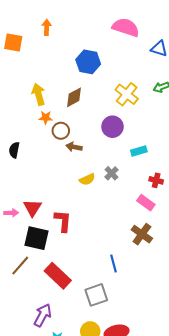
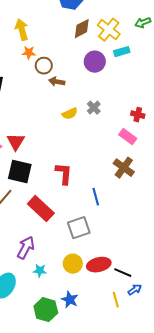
brown diamond: (74, 97) -> (82, 29), moved
cyan rectangle: (139, 151) -> (122, 52), moved
red L-shape: (63, 221) -> (64, 174), moved

